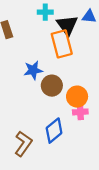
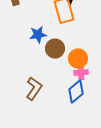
blue diamond: (54, 131) -> (76, 92), moved
brown L-shape: (23, 144) -> (34, 89), moved

